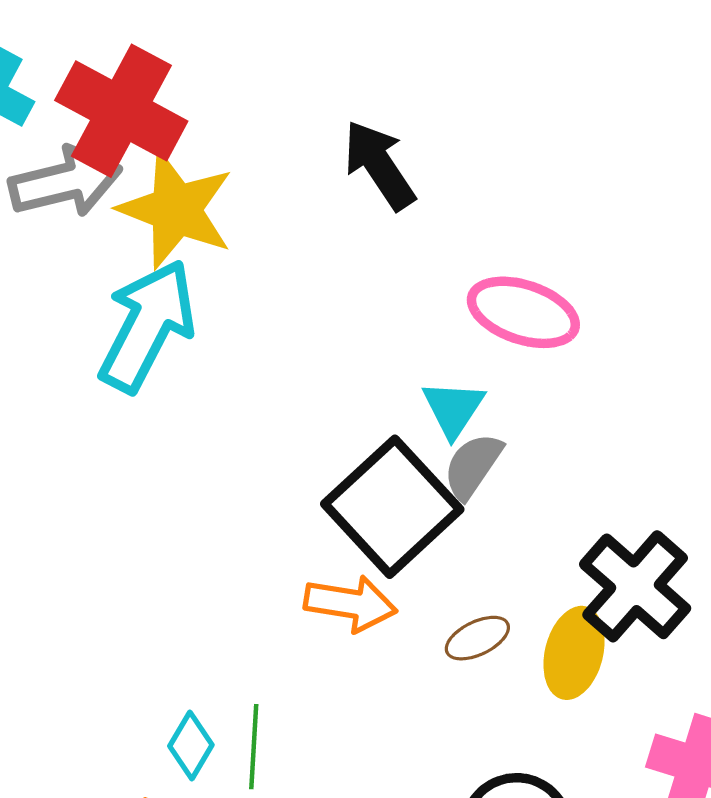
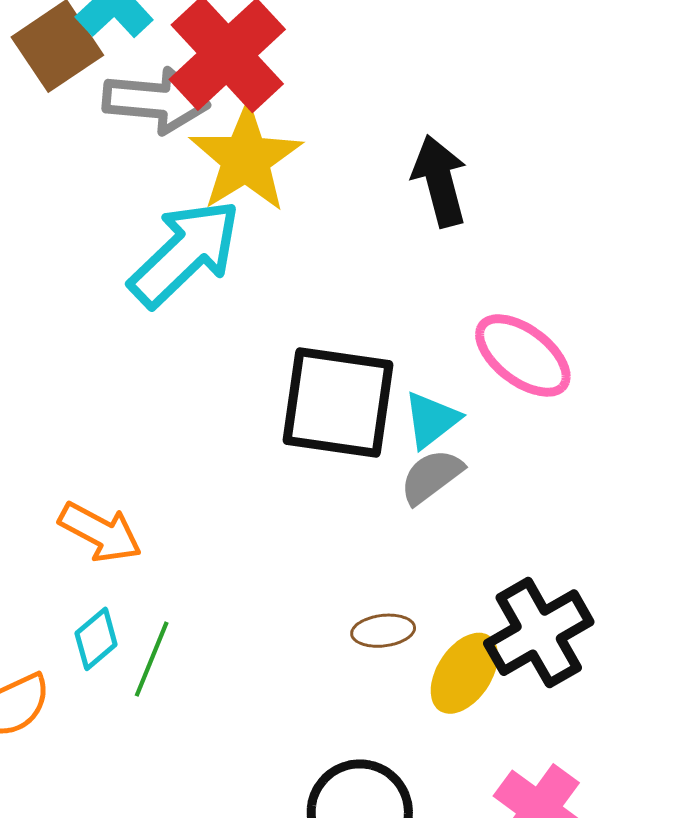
black square: (392, 507) -> (338, 403), moved, turned 32
orange arrow: (350, 604) -> (100, 532), moved

